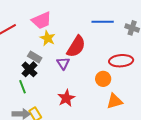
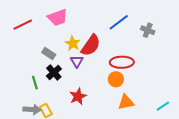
blue line: (103, 22) -> (119, 22), turned -40
yellow star: (48, 38) -> (73, 43), moved
red ellipse: (121, 61) -> (122, 62), moved
black cross: (29, 69) -> (54, 72), moved

